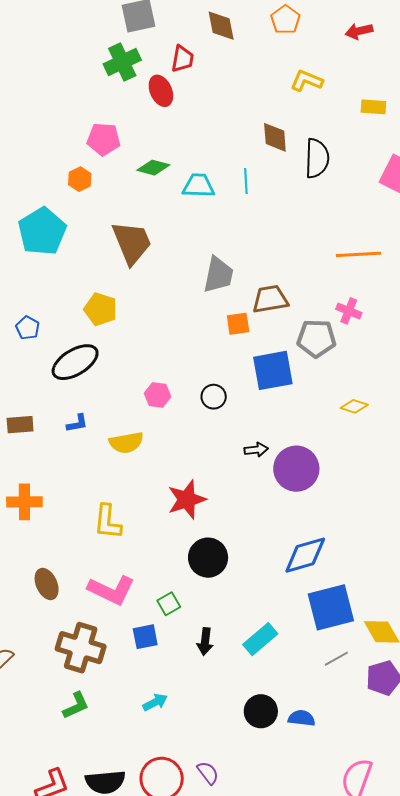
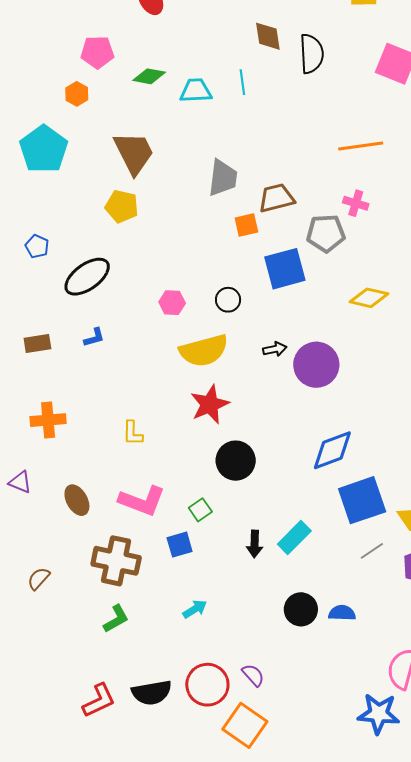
yellow pentagon: (101, 309) -> (122, 206), moved
yellow diamond: (354, 406) -> (369, 298), size x1.4
yellow semicircle: (126, 443) -> (204, 351), moved, size x1.4
yellow L-shape: (108, 522) -> (133, 433), size x0.7
black arrow: (205, 642) -> (255, 544), moved

